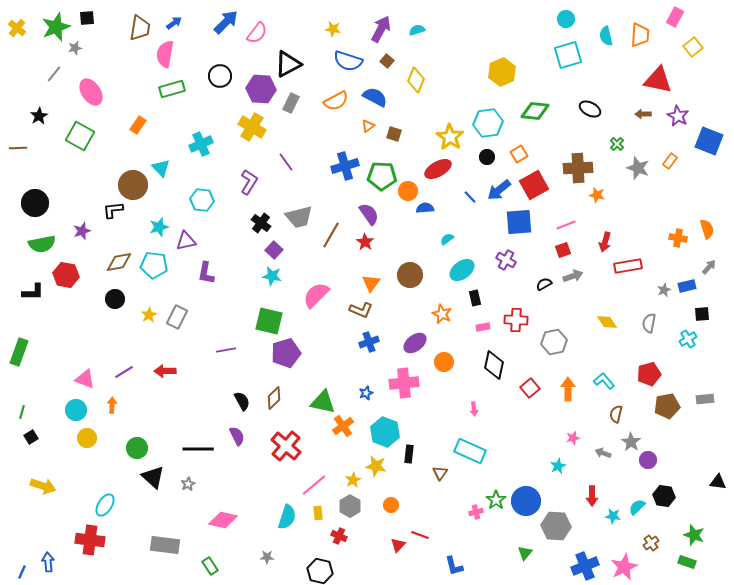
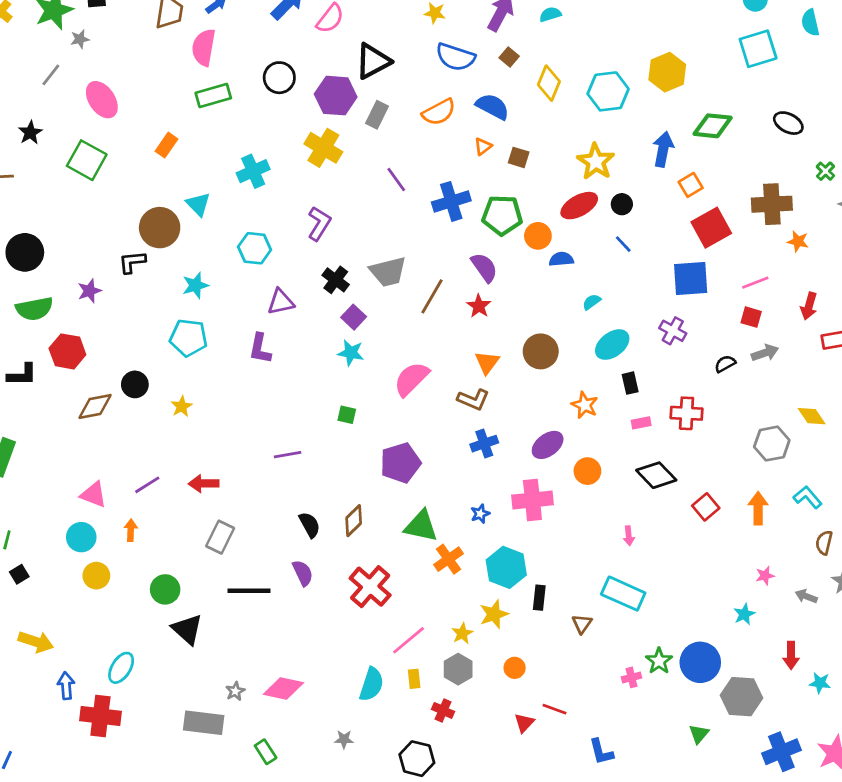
cyan hexagon: (488, 123) -> (608, 91), moved
black circle: (487, 157) -> (622, 204), moved
purple line: (286, 162) -> (396, 179), moved
blue arrow: (499, 190) -> (663, 149), moved, turned 140
purple triangle: (186, 241) -> (281, 302), moved
red square: (563, 250) -> (751, 317), turned 35
brown diamond: (119, 262) -> (95, 406), moved
gray rectangle: (177, 317) -> (220, 537), moved
green square: (269, 321) -> (347, 415), size x0.5
gray hexagon: (554, 342) -> (772, 444), moved
purple pentagon: (286, 353) -> (400, 463), moved
black diamond: (494, 365) -> (656, 475), turned -56
yellow star: (376, 466) -> (494, 614), turned -30
gray star: (188, 484) -> (235, 691), moved
blue arrow: (48, 562) -> (66, 686), moved

